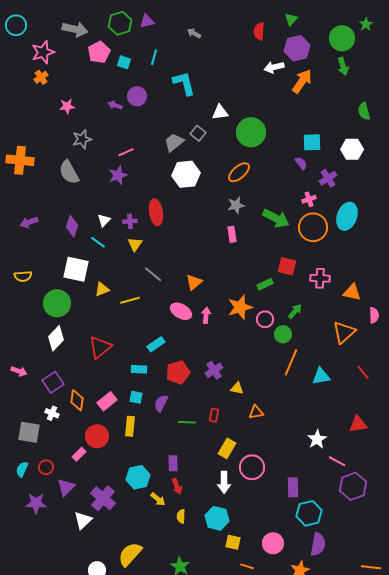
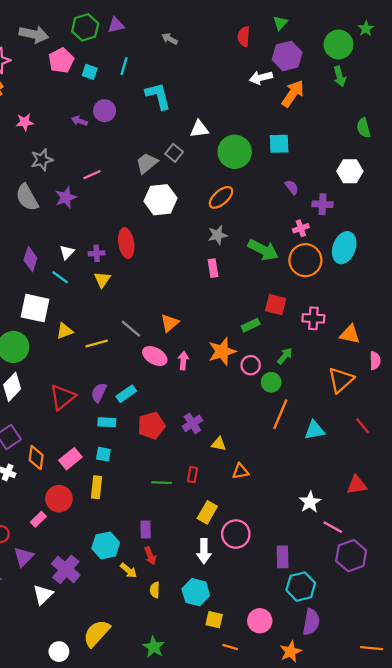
cyan square: (312, 142) -> (279, 144), moved
purple star: (118, 175) -> (66, 197), moved
purple cross: (328, 178) -> (323, 204), turned 36
gray line: (153, 274) -> (131, 329), moved
purple semicircle: (161, 403) -> (99, 393), moved

